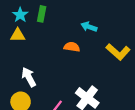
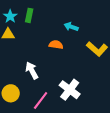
white arrow: (29, 77) -> (32, 70), moved

